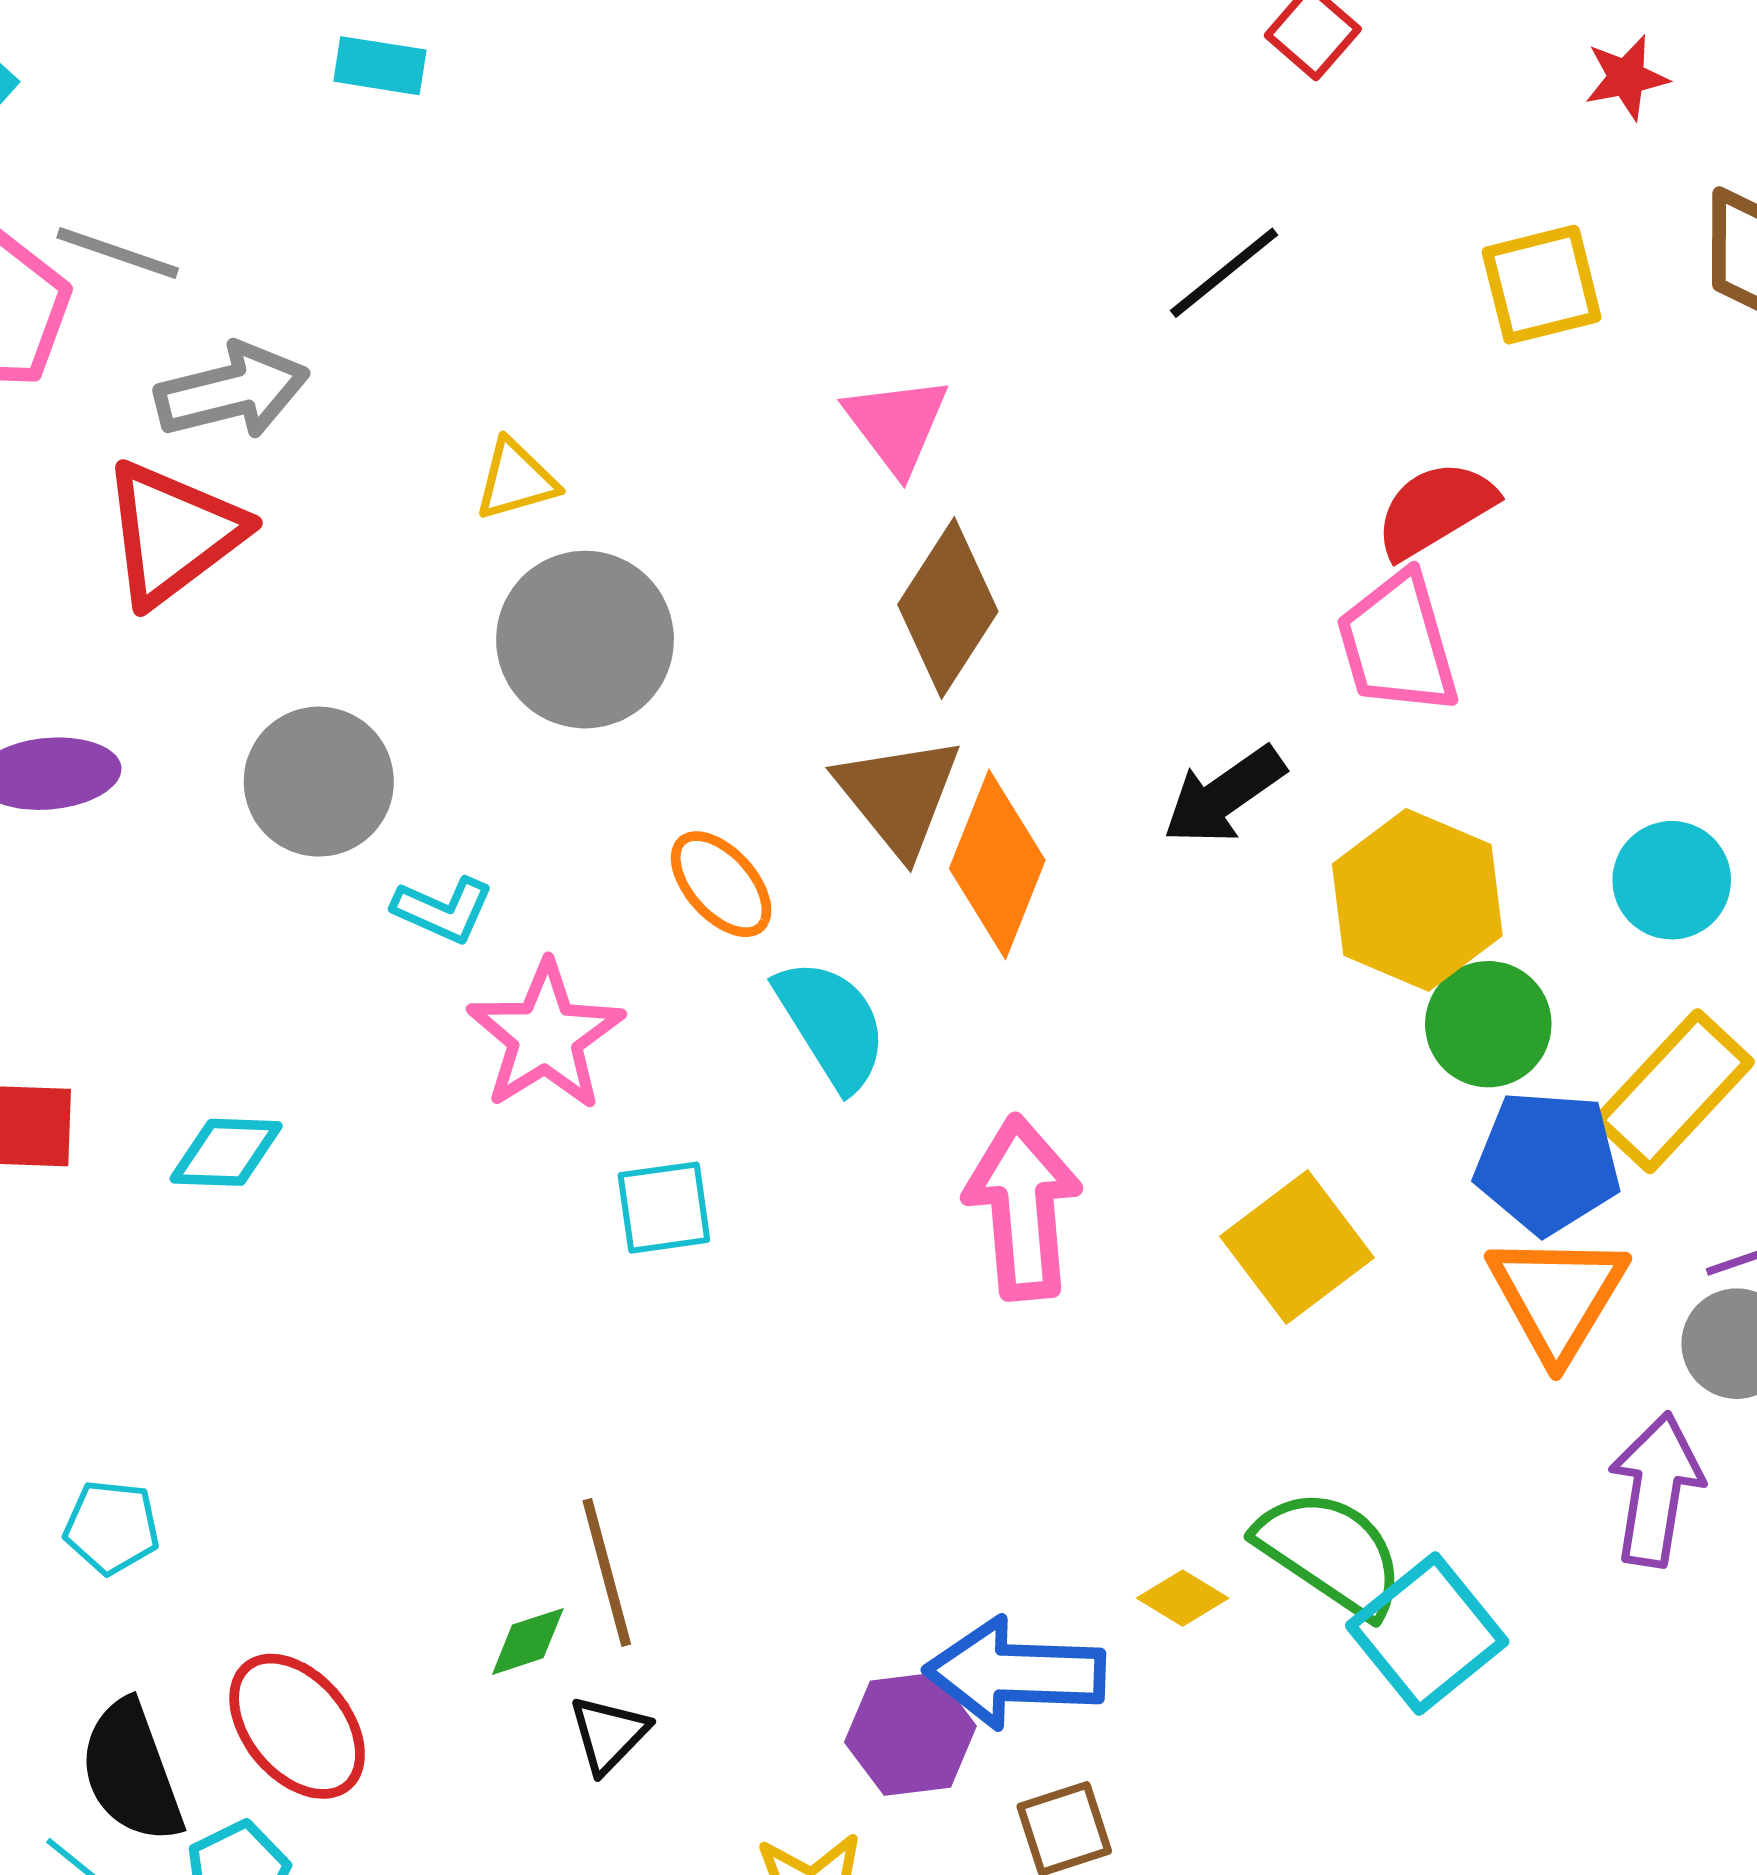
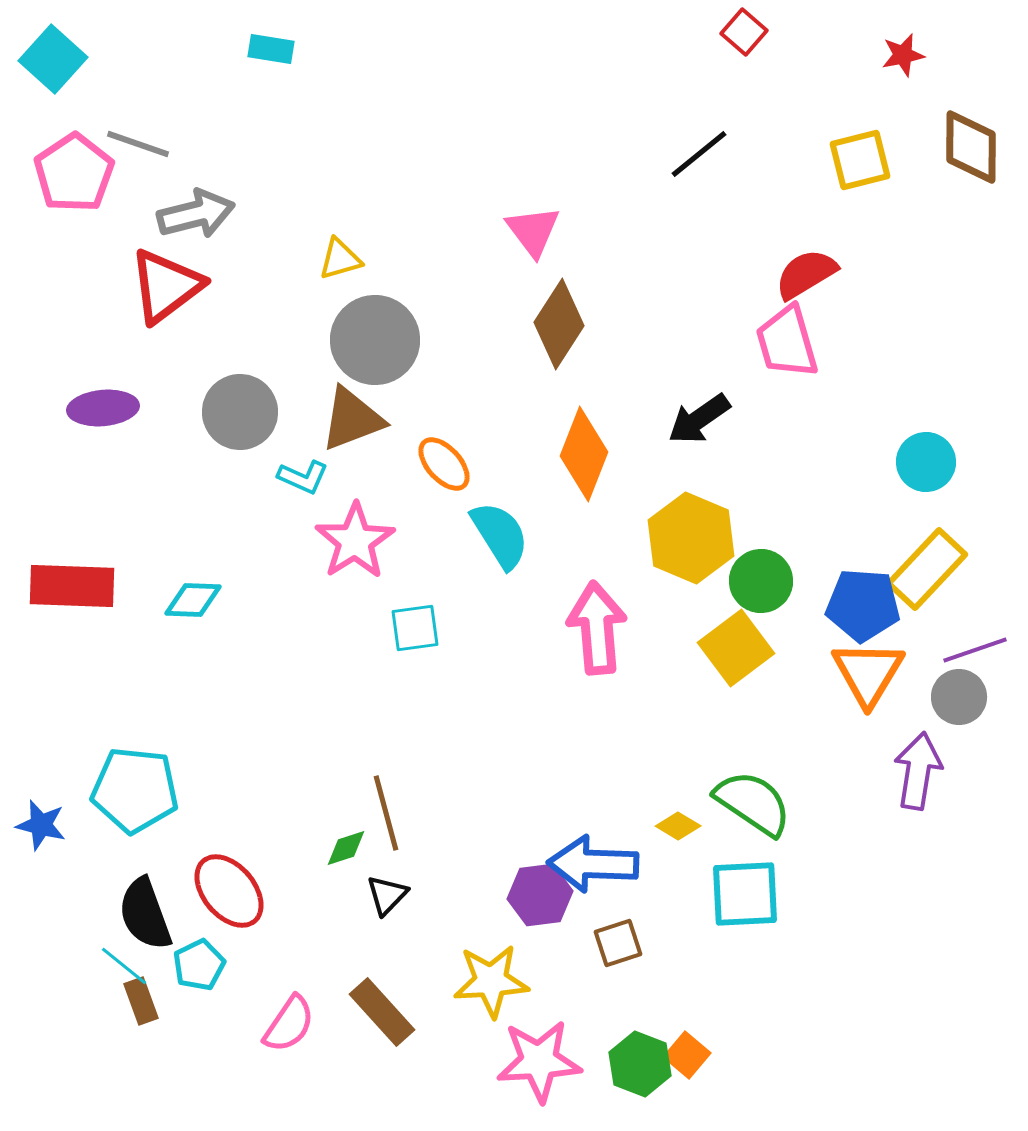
brown triangle: (899, 795) -> (352, 419), moved, turned 48
yellow hexagon: (1417, 900) -> (691, 538), moved
green circle: (1488, 1024) -> (761, 581), moved
cyan pentagon: (112, 1527) -> (135, 790), size x1.8
cyan square: (1427, 1634) -> (745, 894), moved, turned 36

